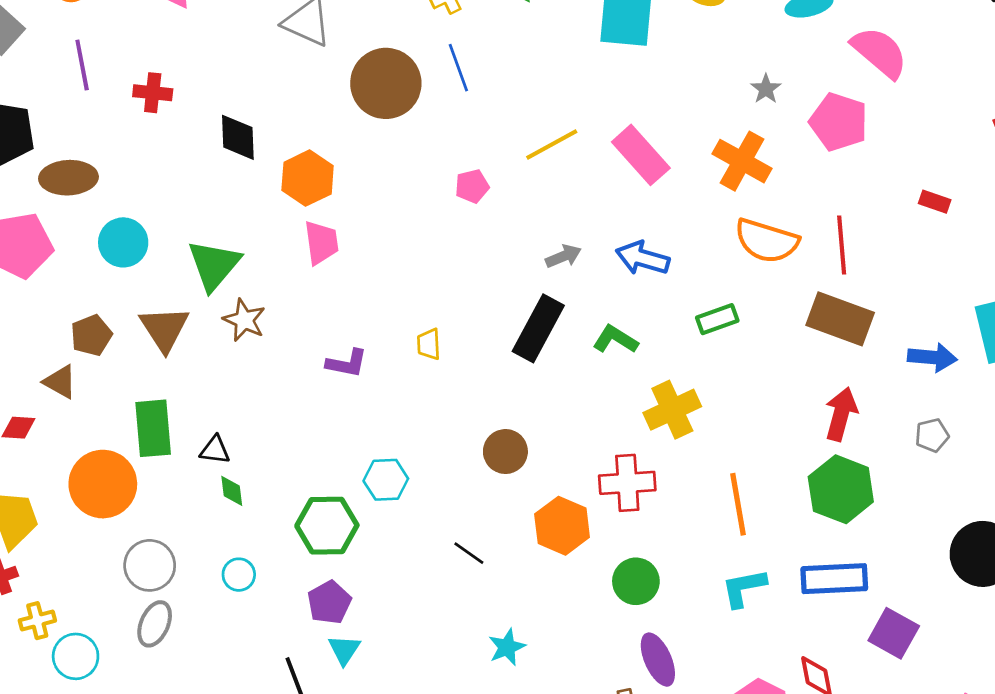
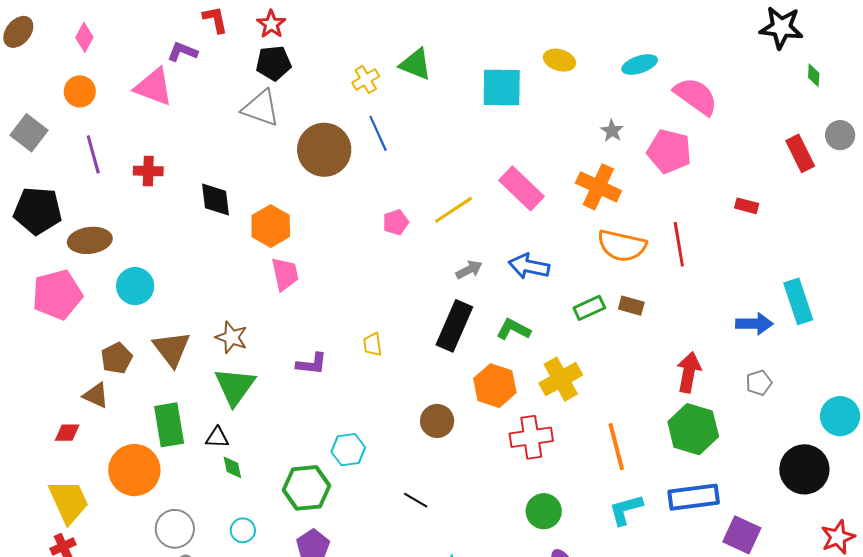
yellow line: (552, 144) -> (454, 210), moved
green triangle: (214, 265) -> (235, 386), moved
brown rectangle: (840, 319) -> (631, 306), moved, size x0.5
orange hexagon: (562, 526) -> (495, 386), moved

